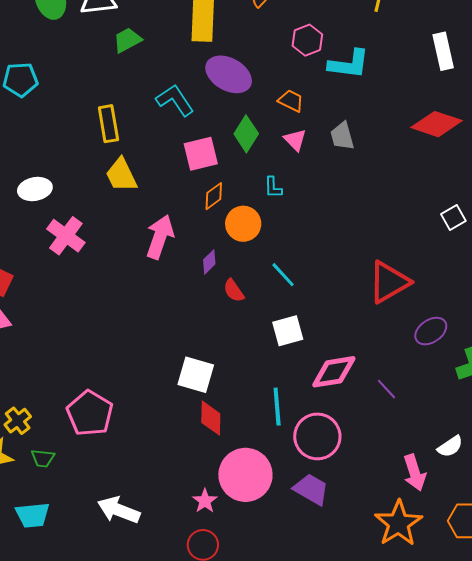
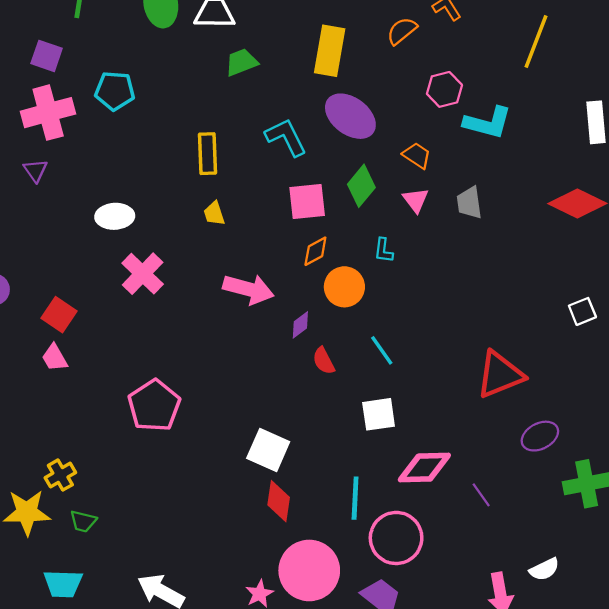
yellow trapezoid: (121, 175) -> (214, 213), size x0.6
pink arrow: (160, 237) -> (248, 289), turned 78
pink pentagon: (90, 413) -> (154, 406), moved

